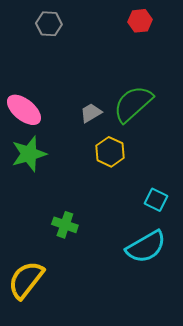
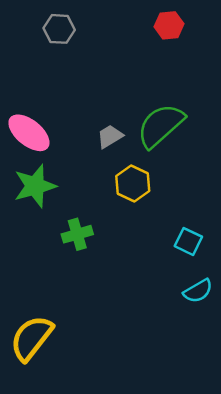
green cross: (65, 225) -> (77, 234), moved, turned -35
cyan semicircle: (146, 247) -> (198, 291), moved, size x0.6

